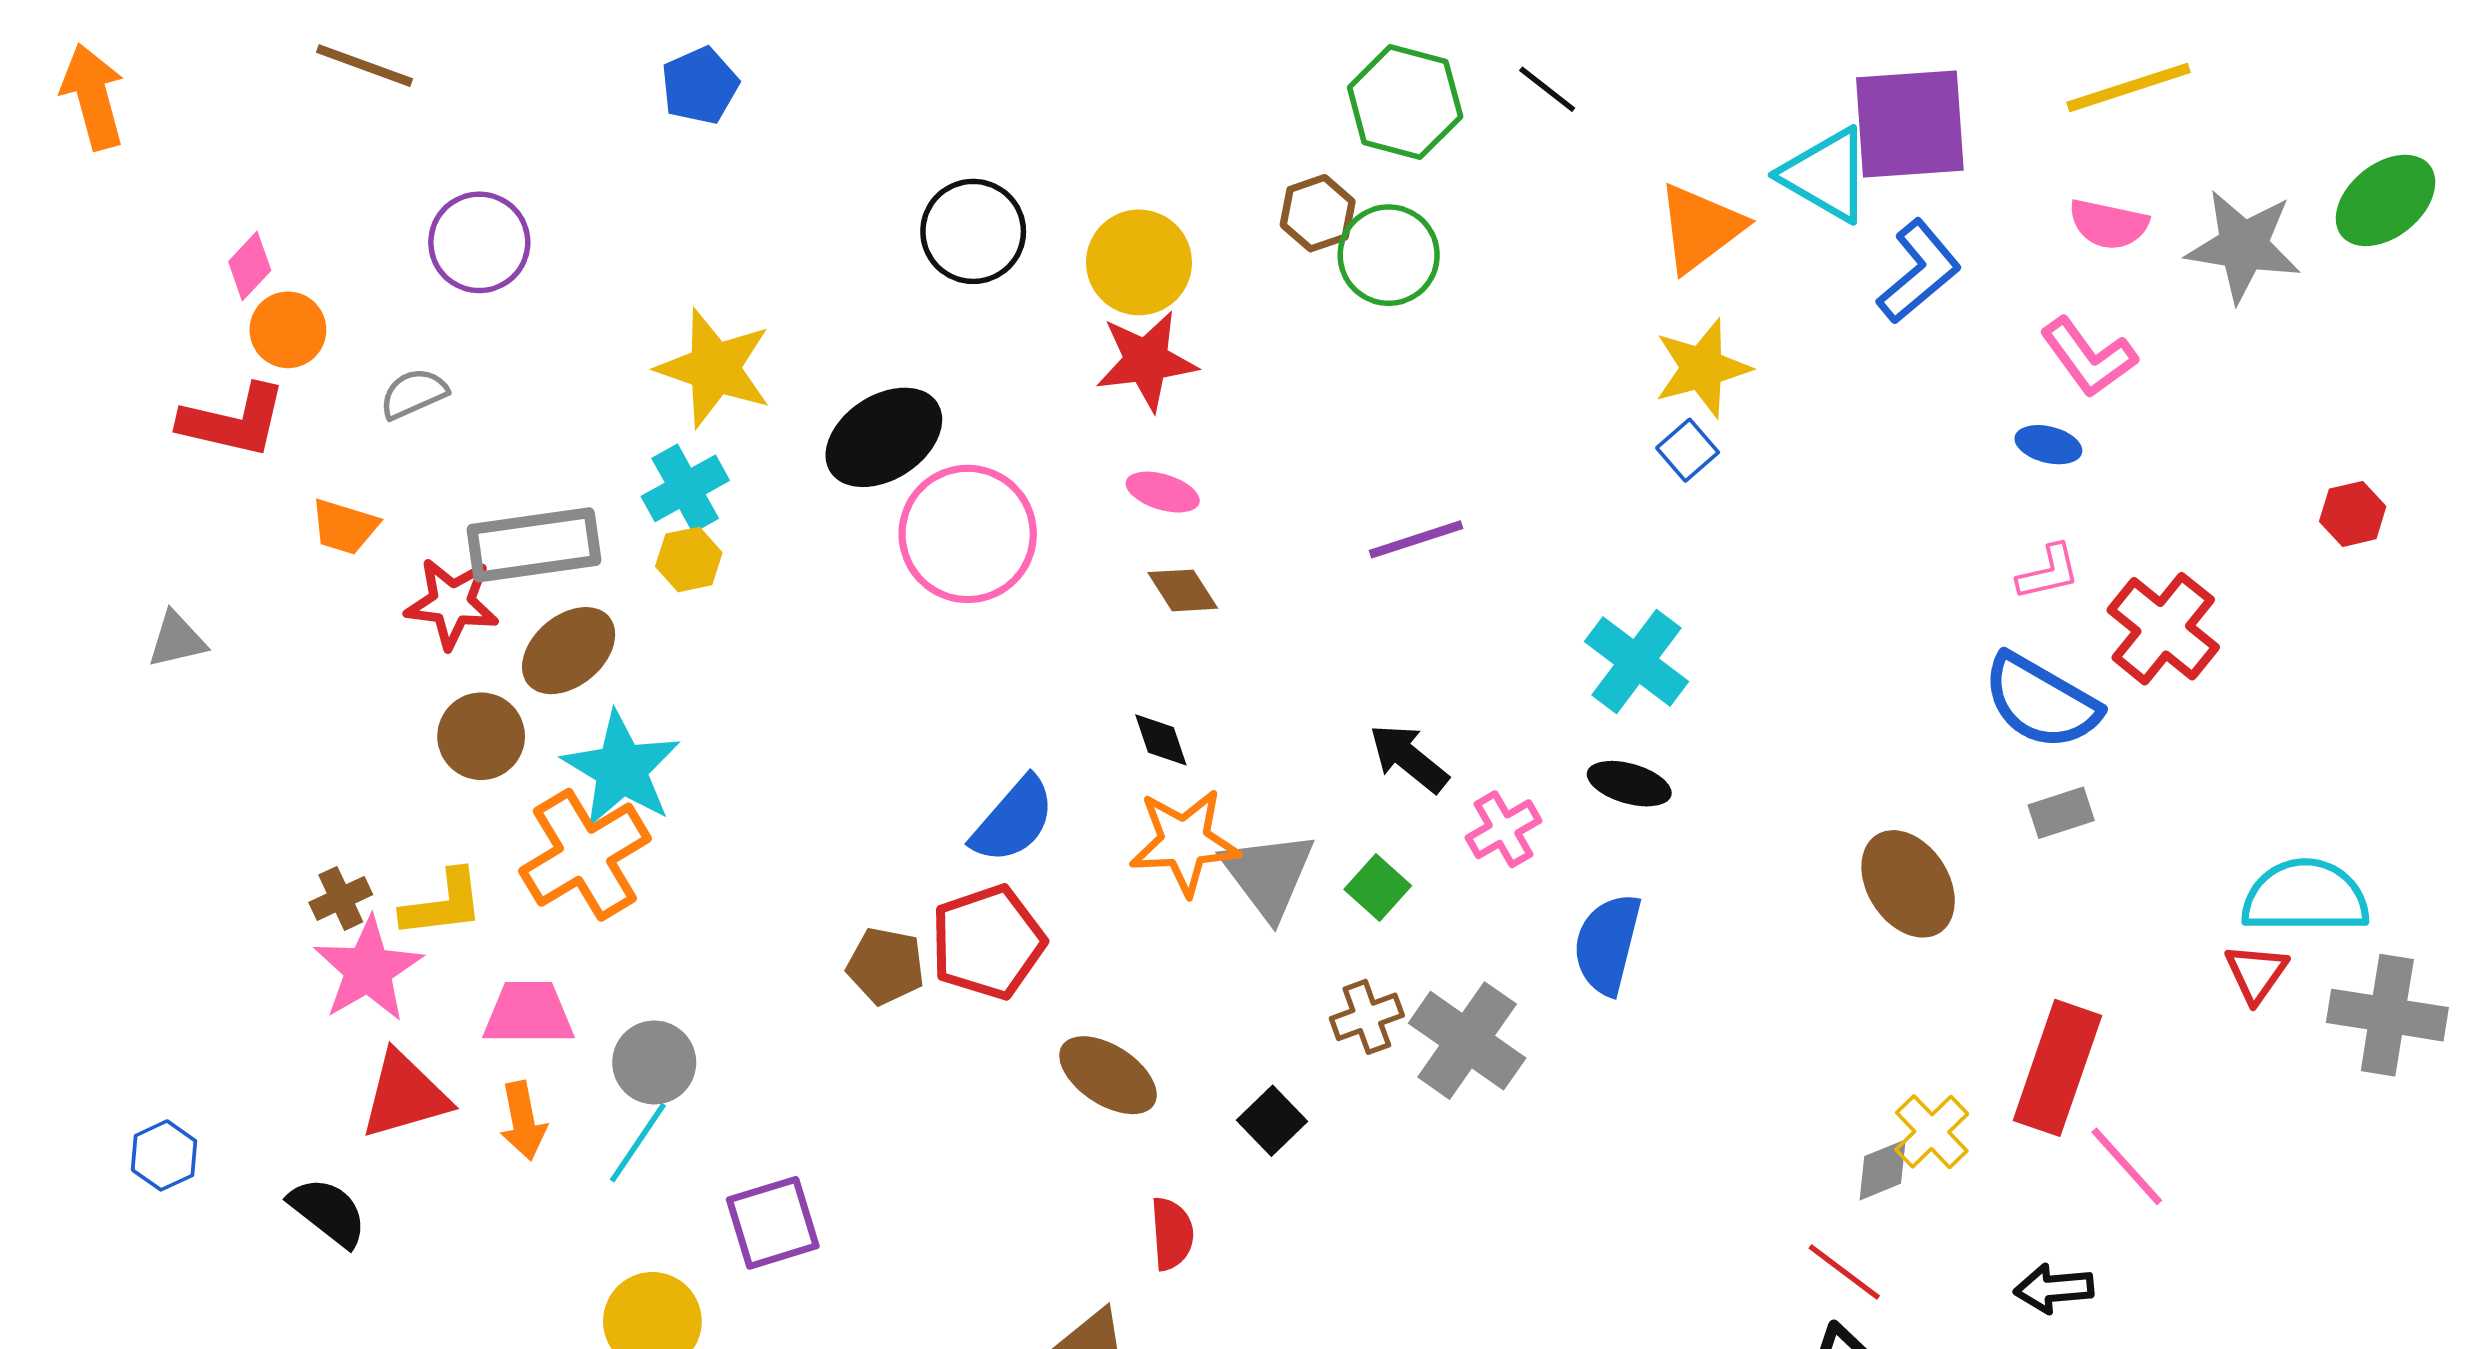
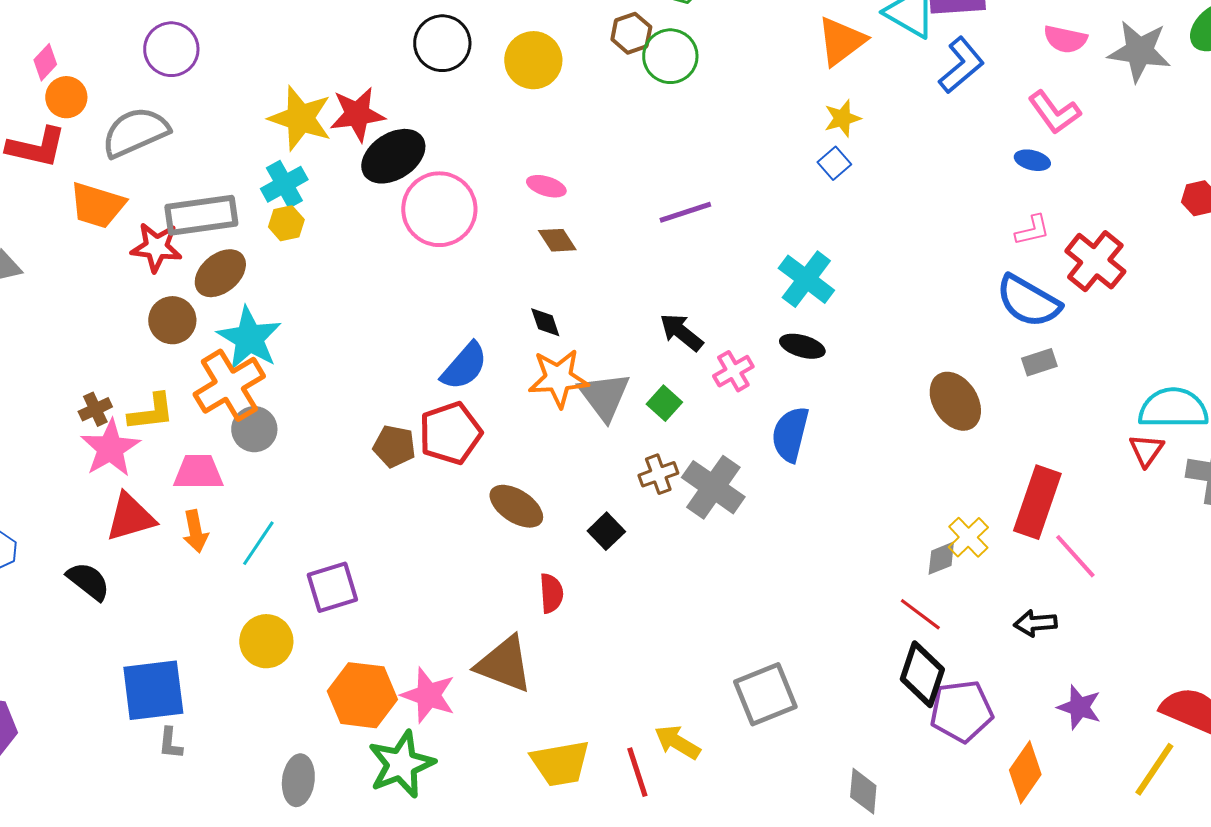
red star: (1146, 361) -> (357, 114), moved
yellow star: (1702, 368) -> (842, 118), size x0.7
gray semicircle: (414, 394) -> (135, 132), size x1.8
orange trapezoid: (344, 527) -> (97, 205), size x1.5
gray circle: (654, 1062) -> (254, 429), moved

